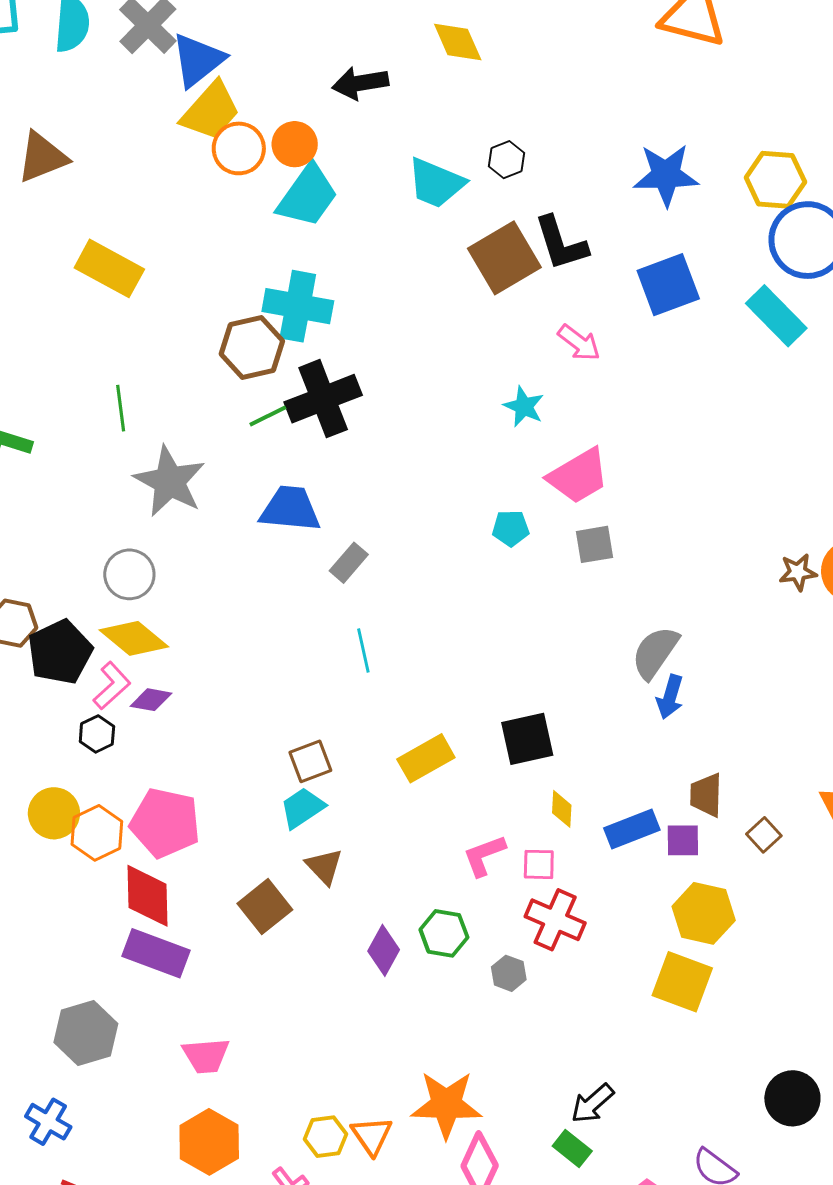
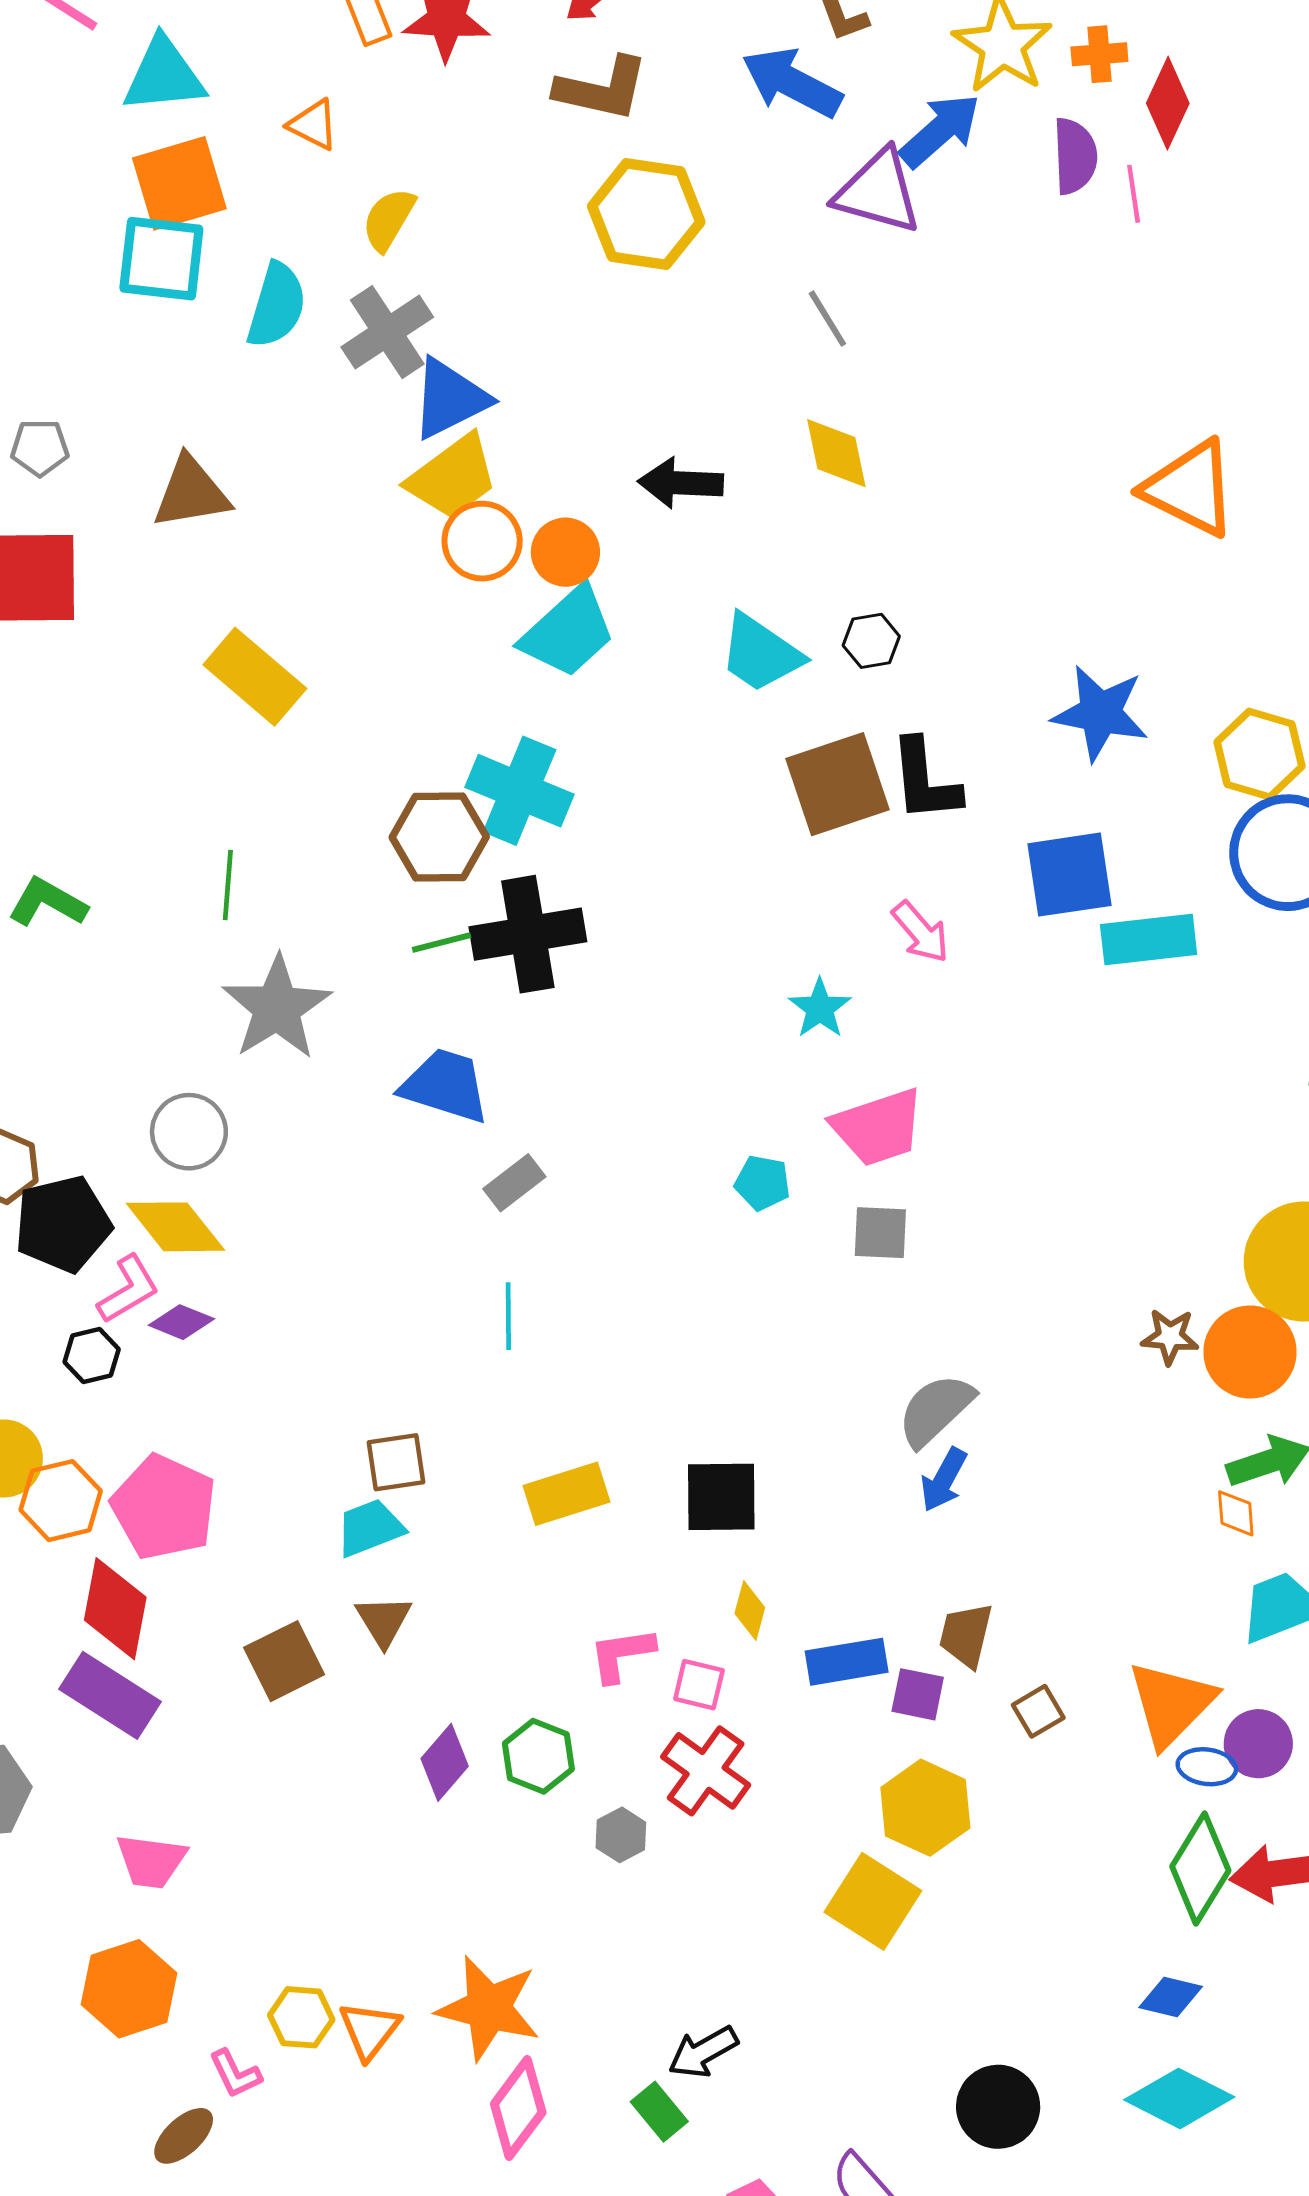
cyan rectangle: (776, 316) -> (1149, 939), moved, turned -64

